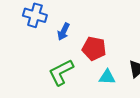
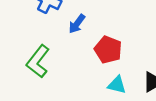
green L-shape: (61, 72) -> (38, 61), moved, turned -36

